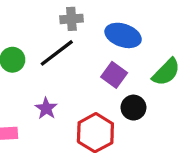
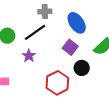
blue ellipse: (123, 35) -> (77, 23), turned 35
purple star: (46, 108) -> (29, 56), moved

